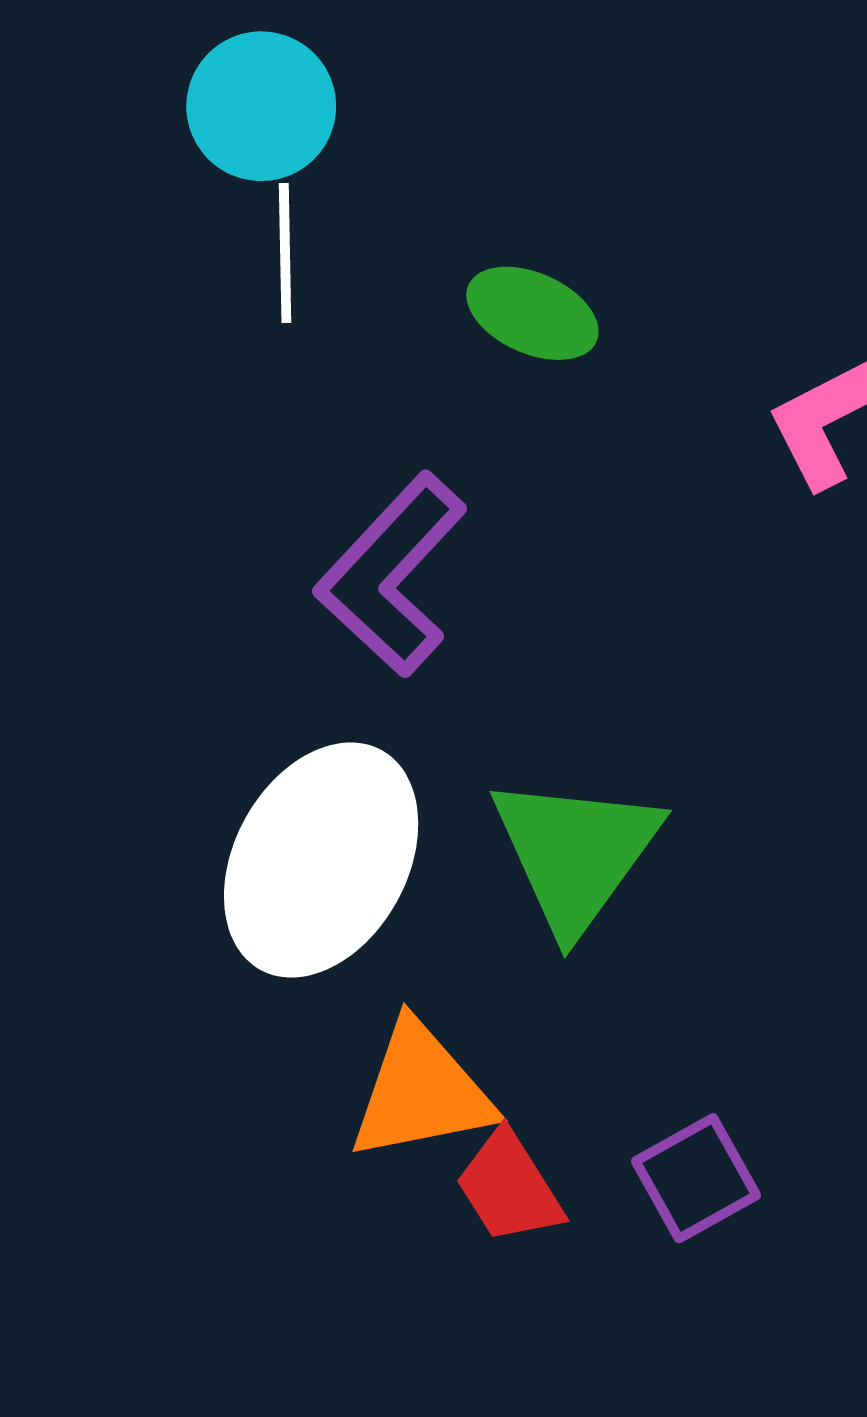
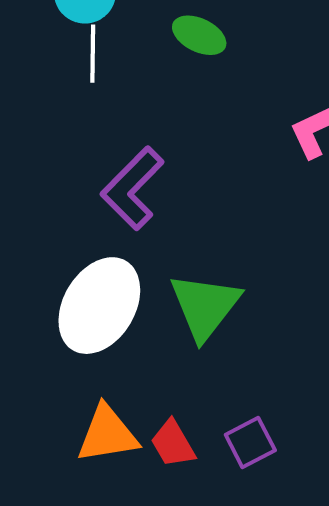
green ellipse: (532, 313) -> (199, 35), moved
orange triangle: (421, 1092) -> (107, 434), moved

